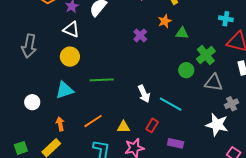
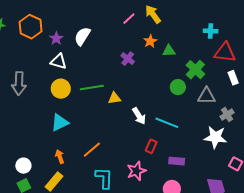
green line: (102, 80) -> (92, 88), moved
white circle: (32, 102) -> (23, 166), moved
yellow triangle: (123, 127) -> (114, 98), moved

